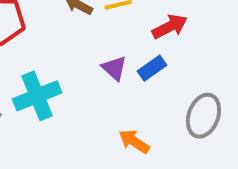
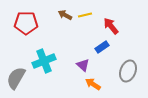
red arrow: (170, 27) -> (111, 26), turned -102
purple triangle: (114, 68) -> (83, 65), moved

